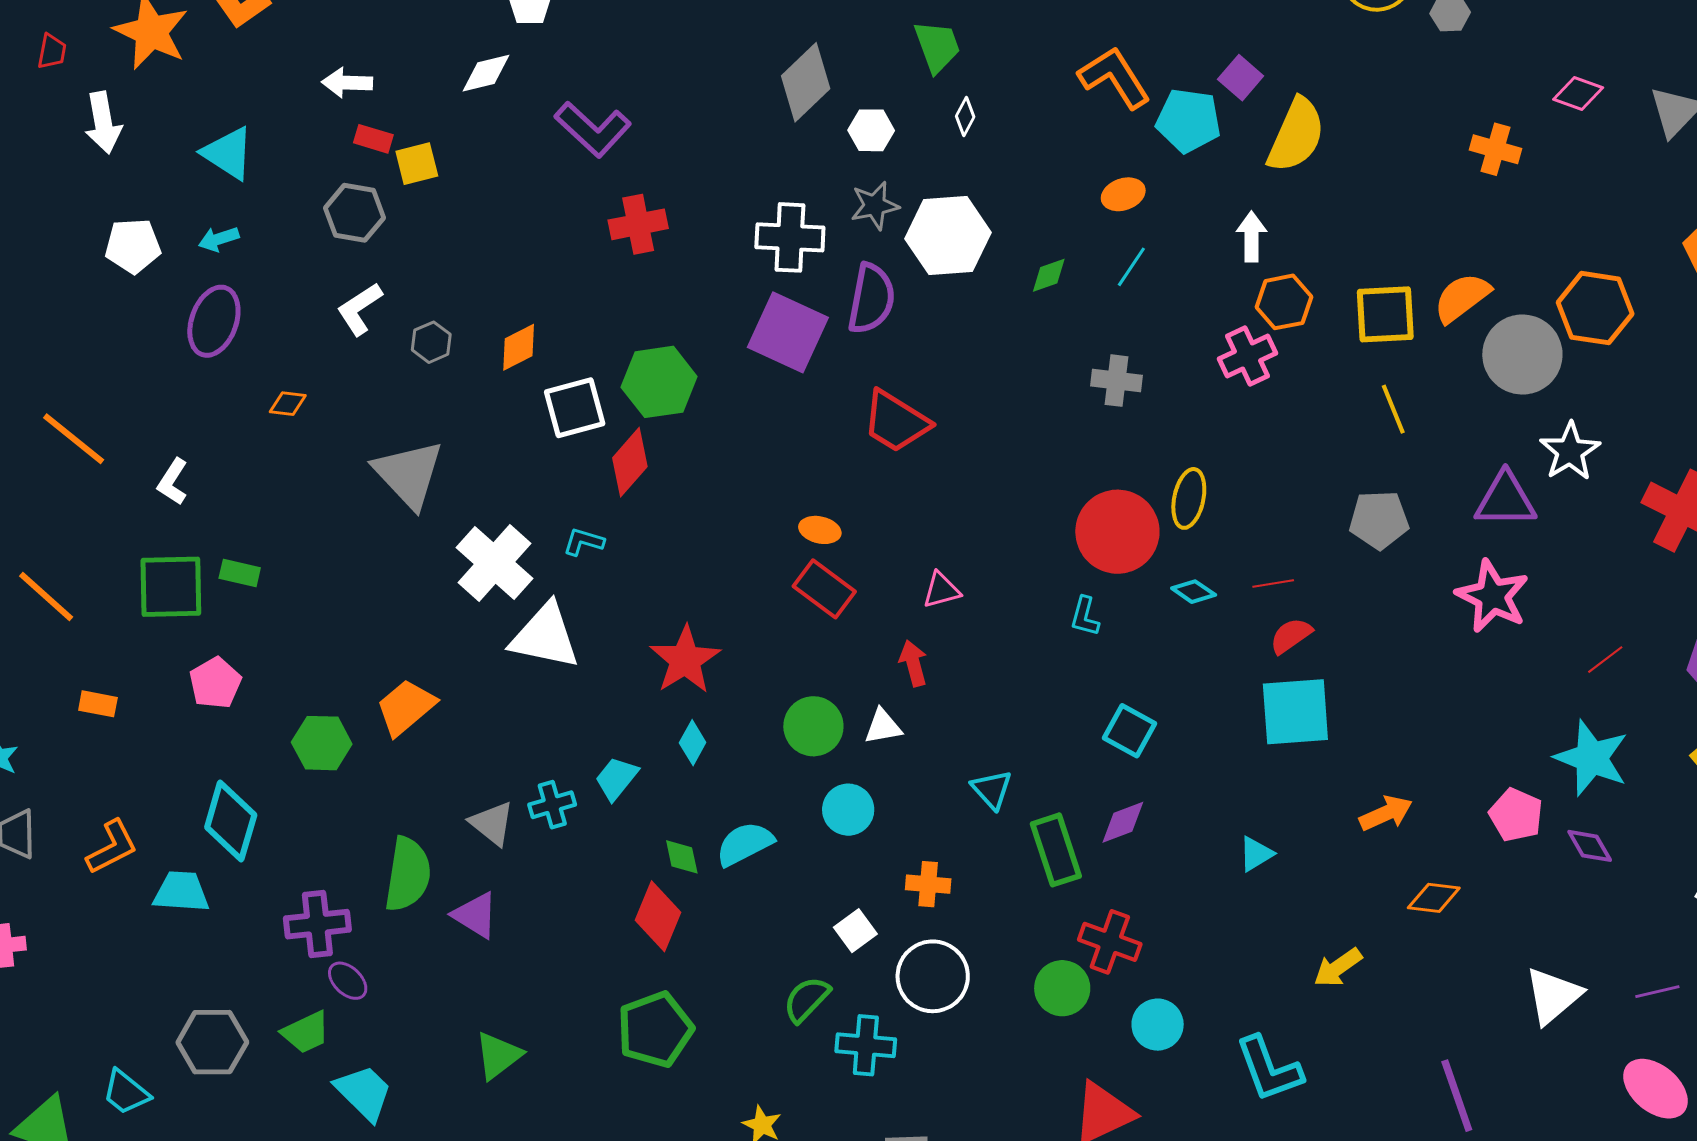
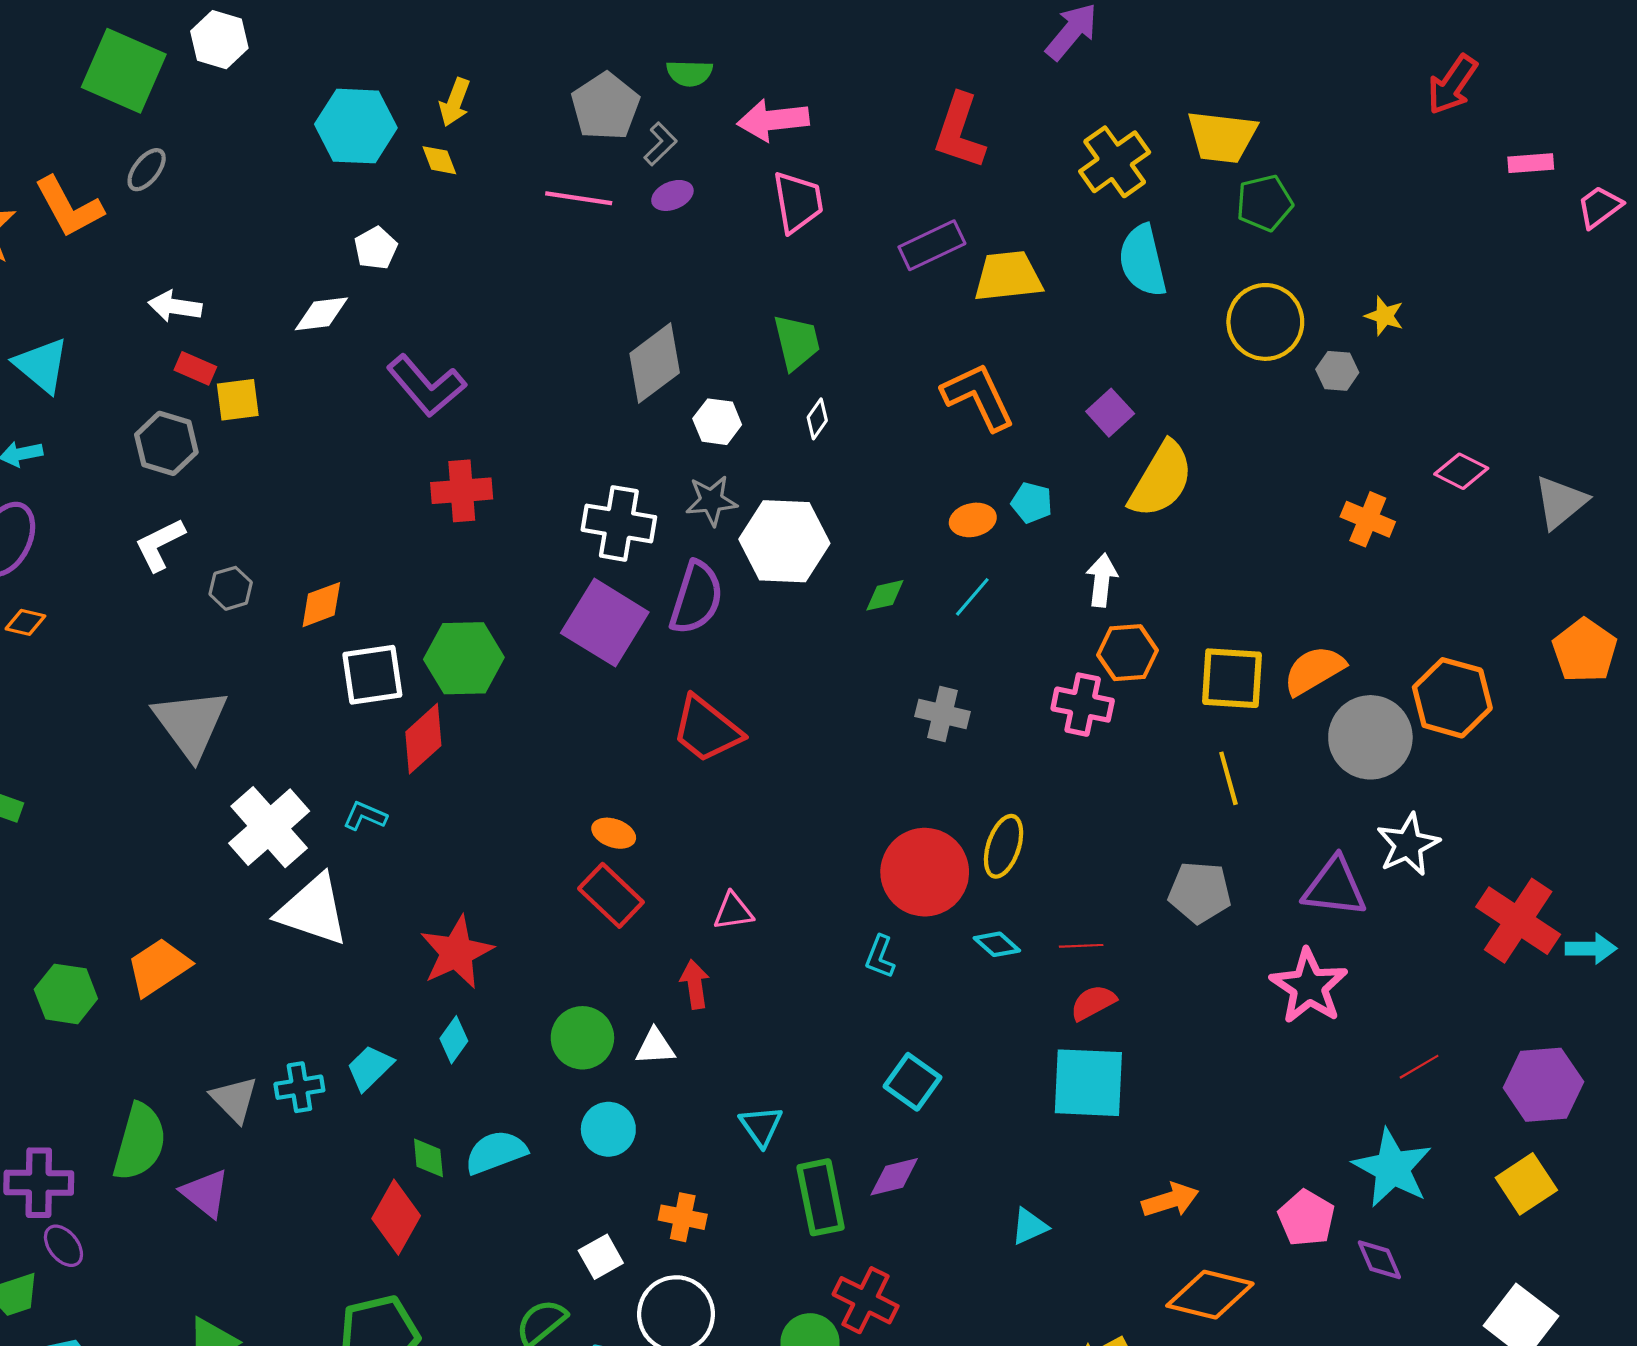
cyan pentagon: (1188, 121) -> (1032, 503), moved, size x0.6
pink cross: (1247, 356) -> (1083, 705), turned 30
orange diamond: (288, 404) -> (25, 622), moved
orange diamond: (1434, 898) -> (1210, 1295), size x1.5

